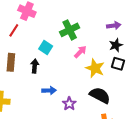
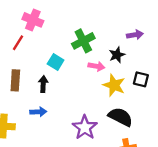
black star: (116, 45) -> (117, 55), moved
pink arrow: (80, 52) -> (96, 66), turned 56
blue arrow: (49, 90) -> (38, 112), moved
purple star: (69, 104) -> (85, 127), size x1.5

